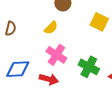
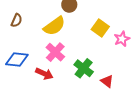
yellow semicircle: (51, 28) -> (54, 26), size x1.6

